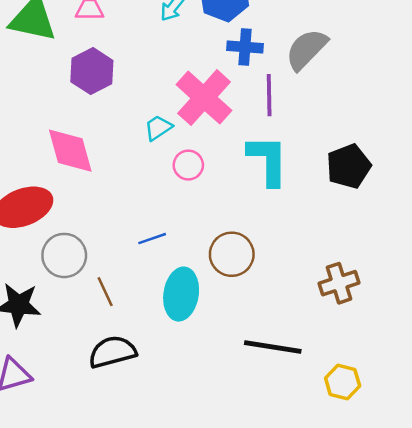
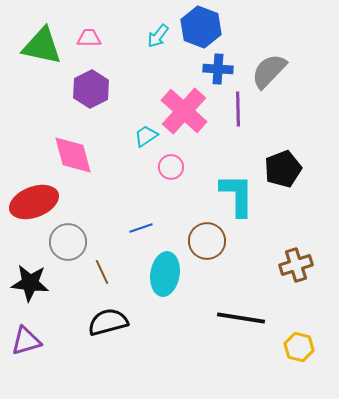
cyan L-shape: (268, 160) -> (237, 195), moved
black pentagon: (349, 166) -> (283, 169), moved

